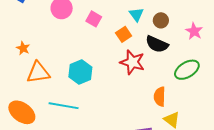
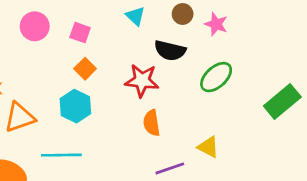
brown circle: (161, 20) -> (183, 14), moved
orange square: (124, 34) -> (85, 69), moved
orange semicircle: (160, 97) -> (152, 123), moved

